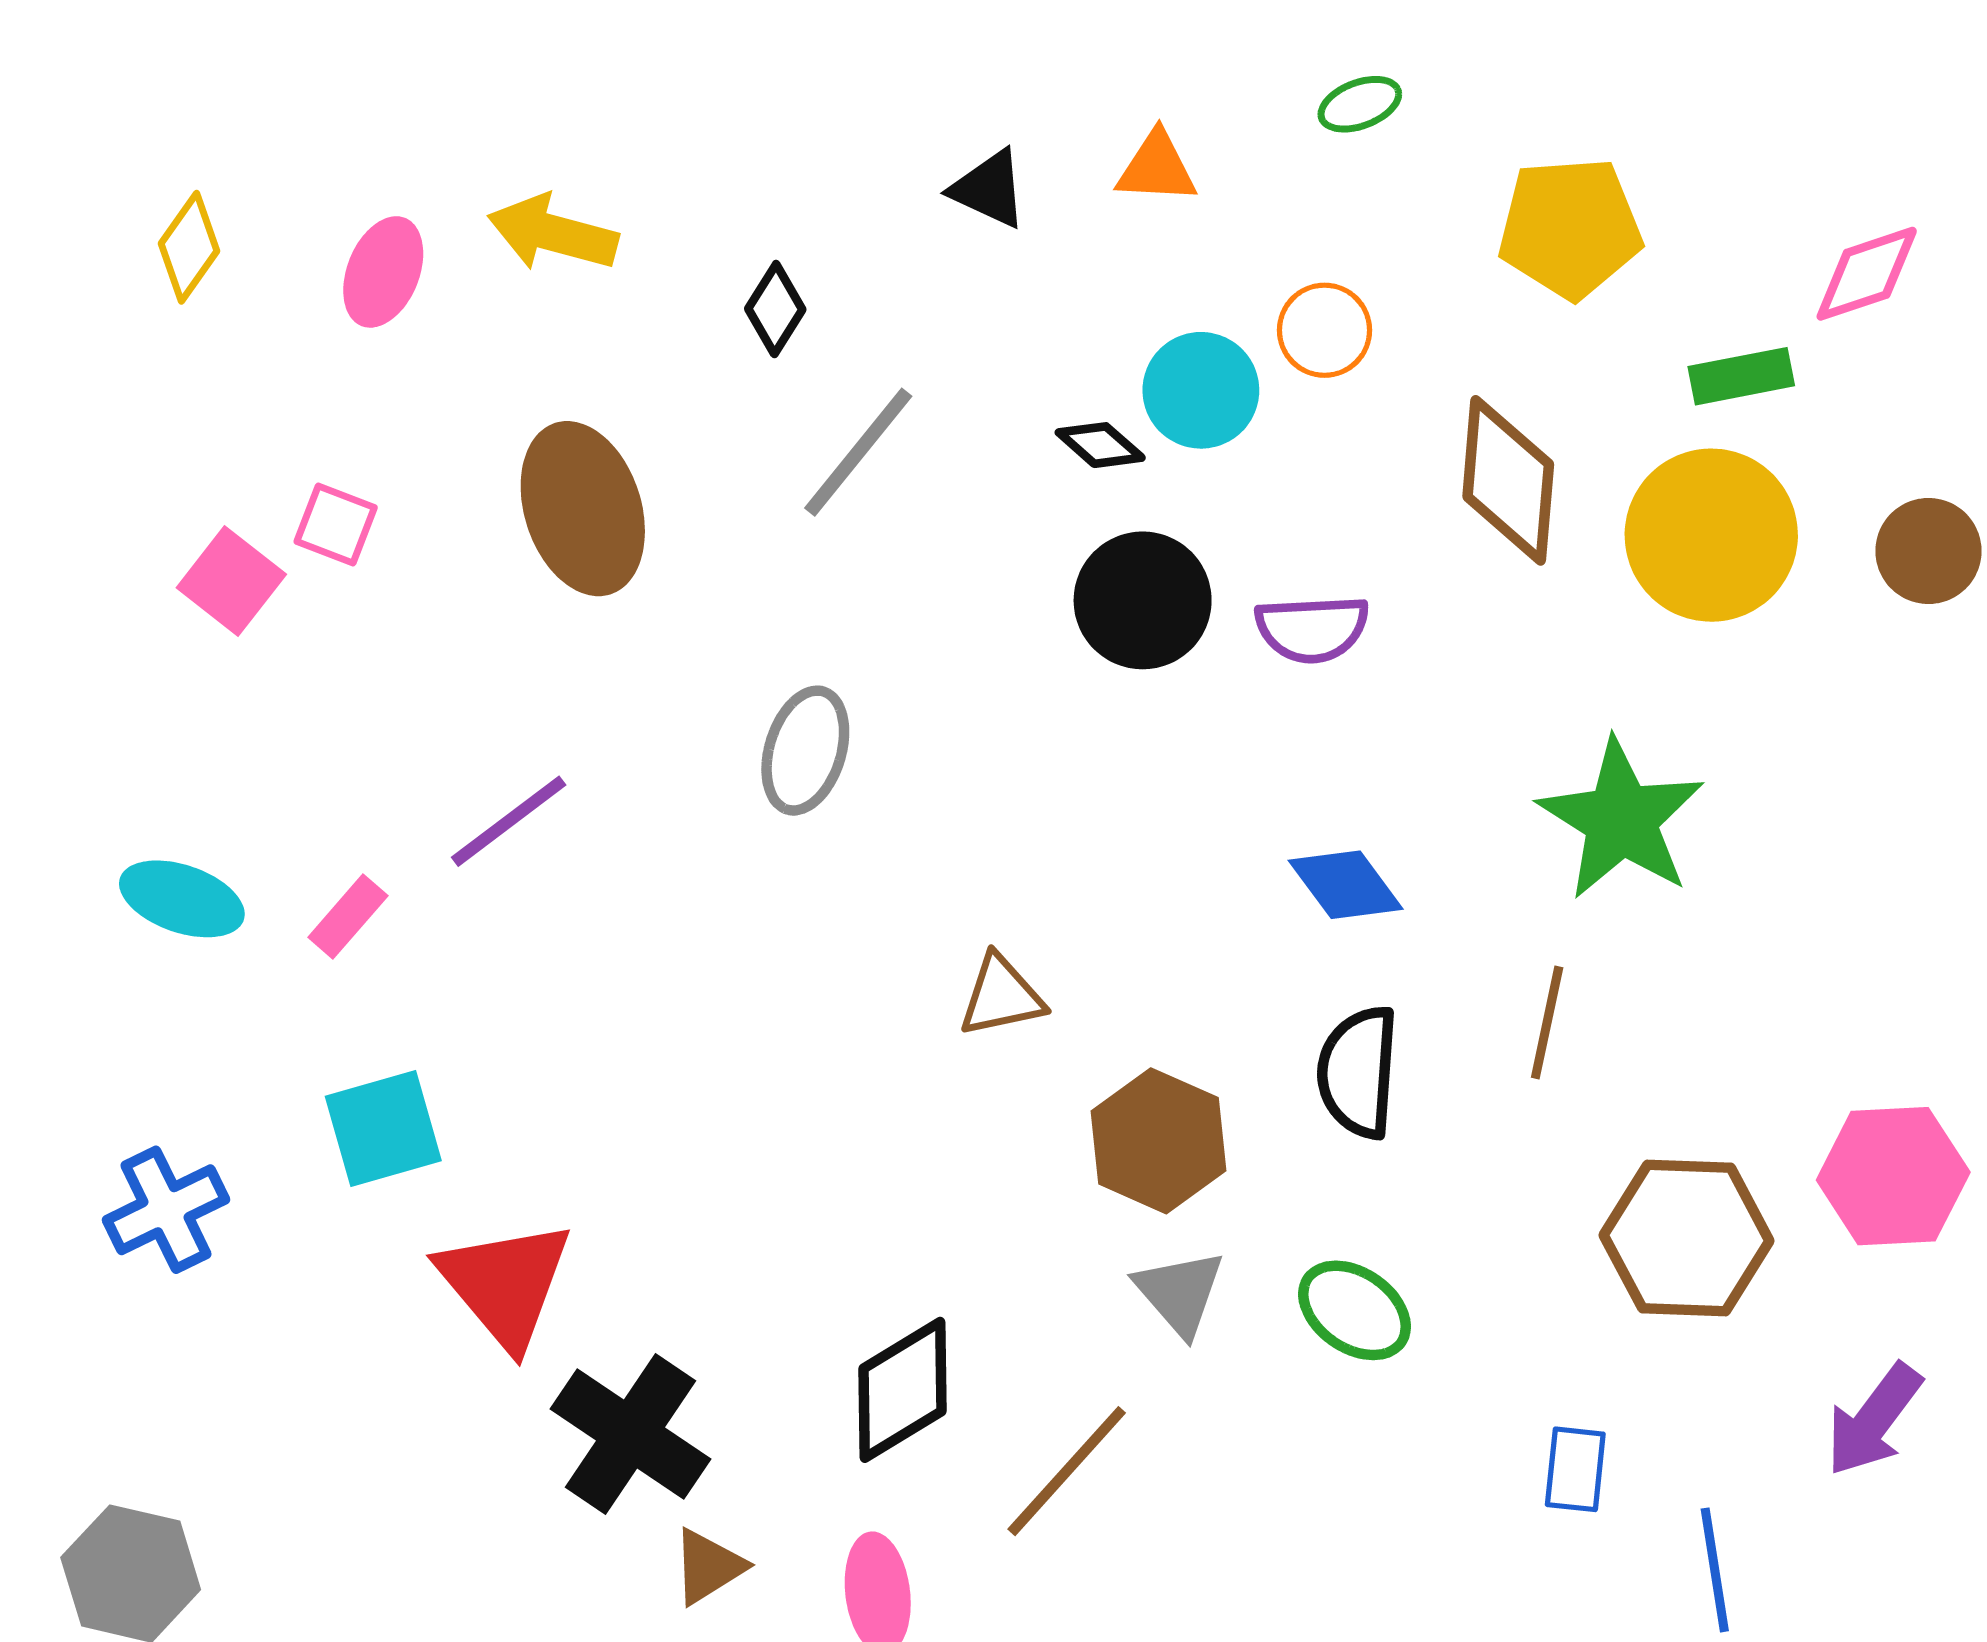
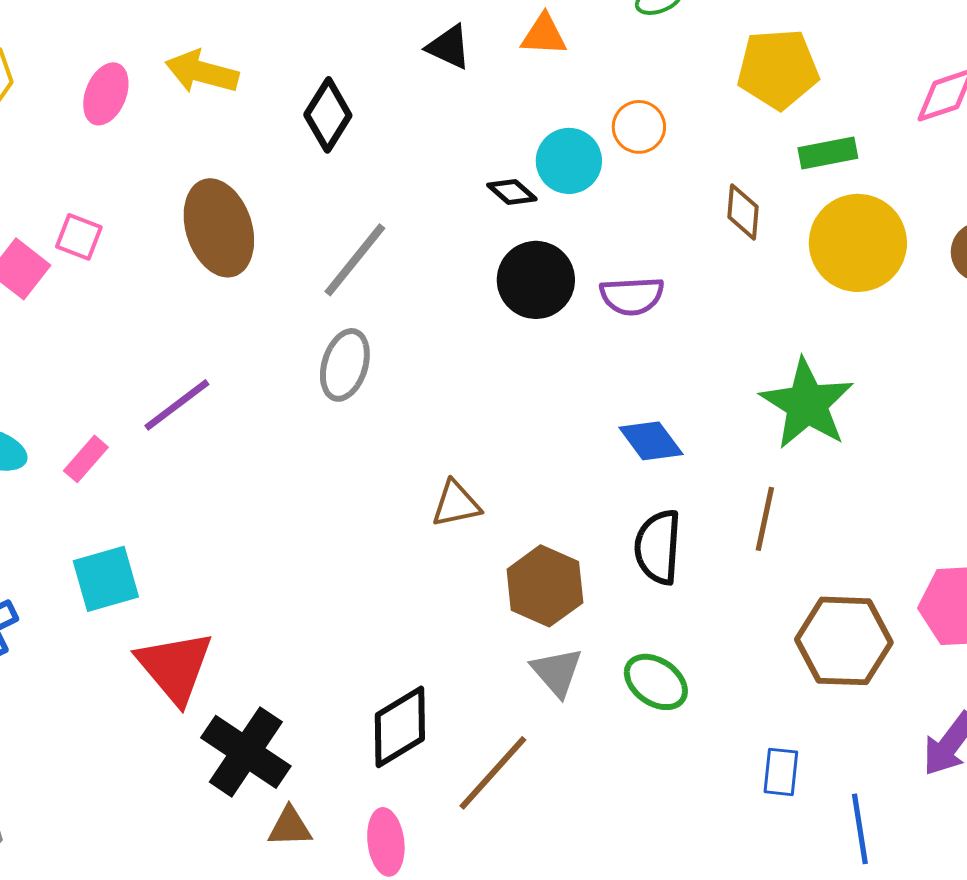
black diamond: (775, 309) -> (328, 115), size x1.4
green rectangle: (1741, 376) -> (828, 153), moved
gray line: (858, 452) -> (355, 260), moved
brown diamond: (1508, 480) -> (743, 212), size x0.6
brown triangle: (708, 1566) -> (290, 827), turned 30

